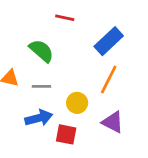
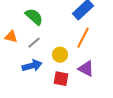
gray line: (41, 86) -> (34, 43), turned -40
red square: (66, 134) -> (61, 79), moved

